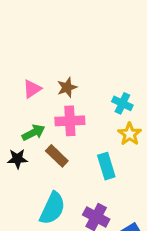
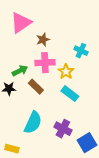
pink triangle: (32, 89) -> (21, 23), moved, size x1.6
yellow star: (130, 134) -> (66, 72), moved
cyan rectangle: (106, 166) -> (70, 94), turned -36

